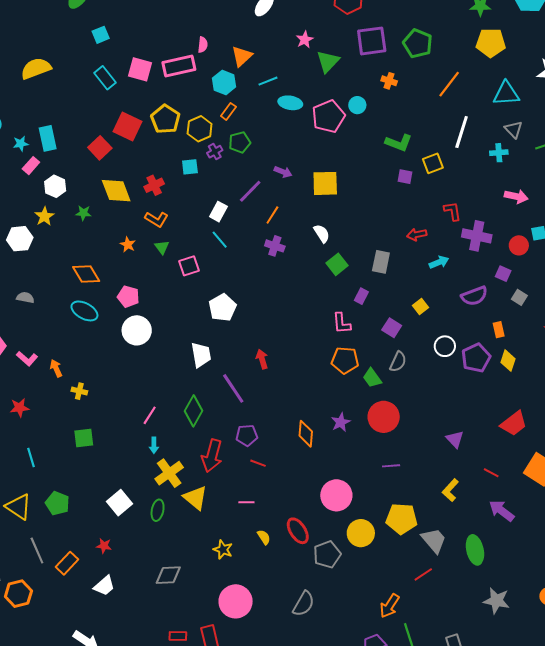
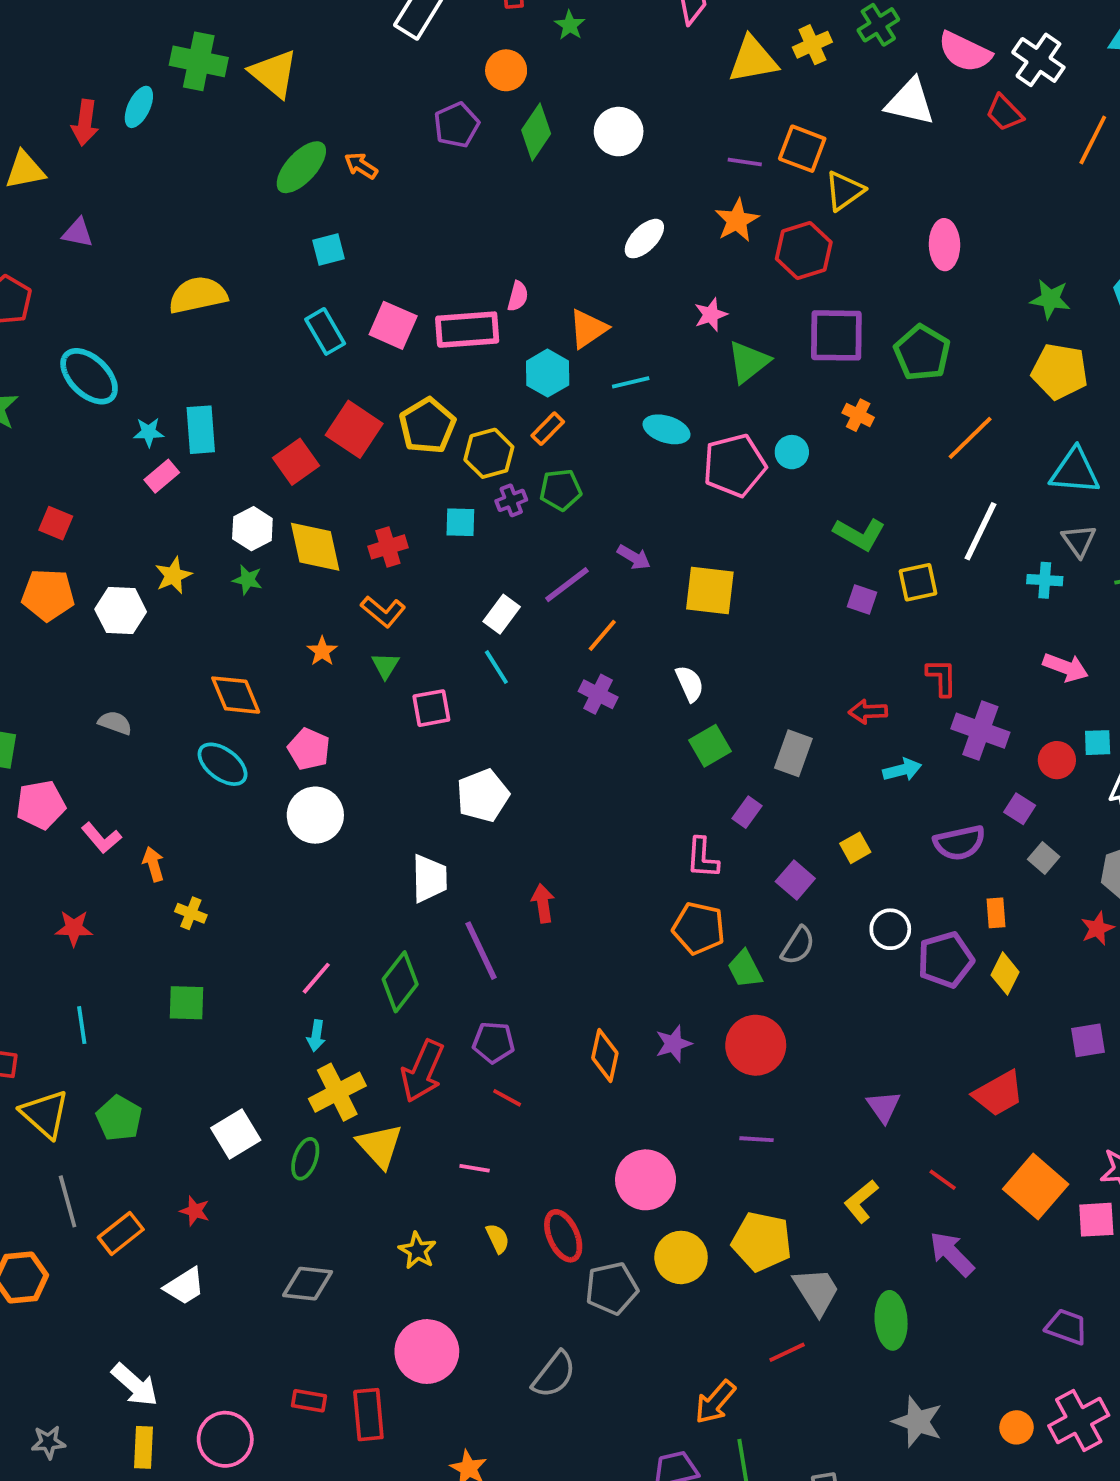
white hexagon: (55, 186) -> (252, 529), moved

